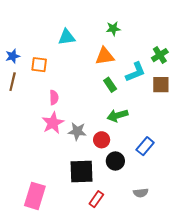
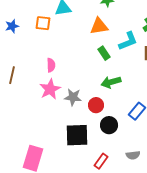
orange square: (39, 65) -> (43, 23), moved
brown line: (13, 82) -> (12, 75), moved
red rectangle: (96, 199) -> (101, 161), moved

